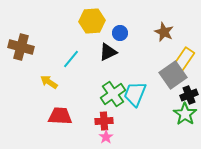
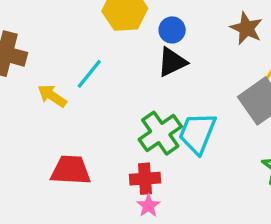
black triangle: (108, 52) -> (172, 62), moved
yellow arrow: (49, 82) -> (52, 96), moved

